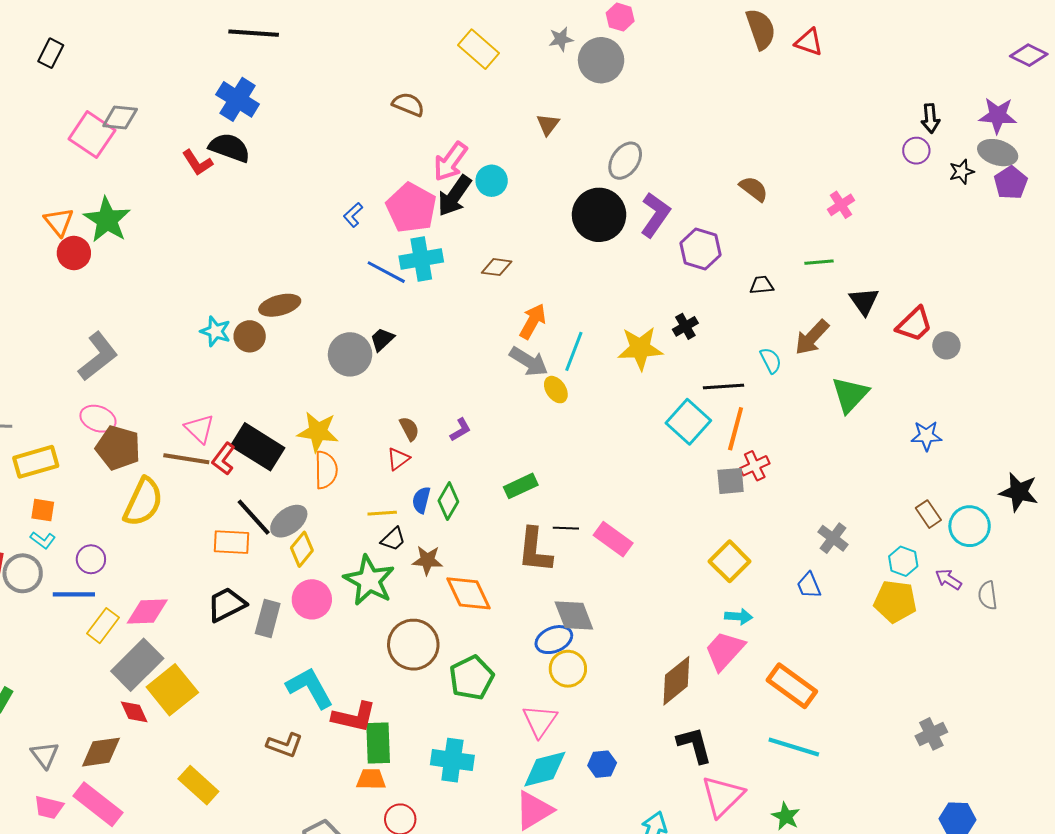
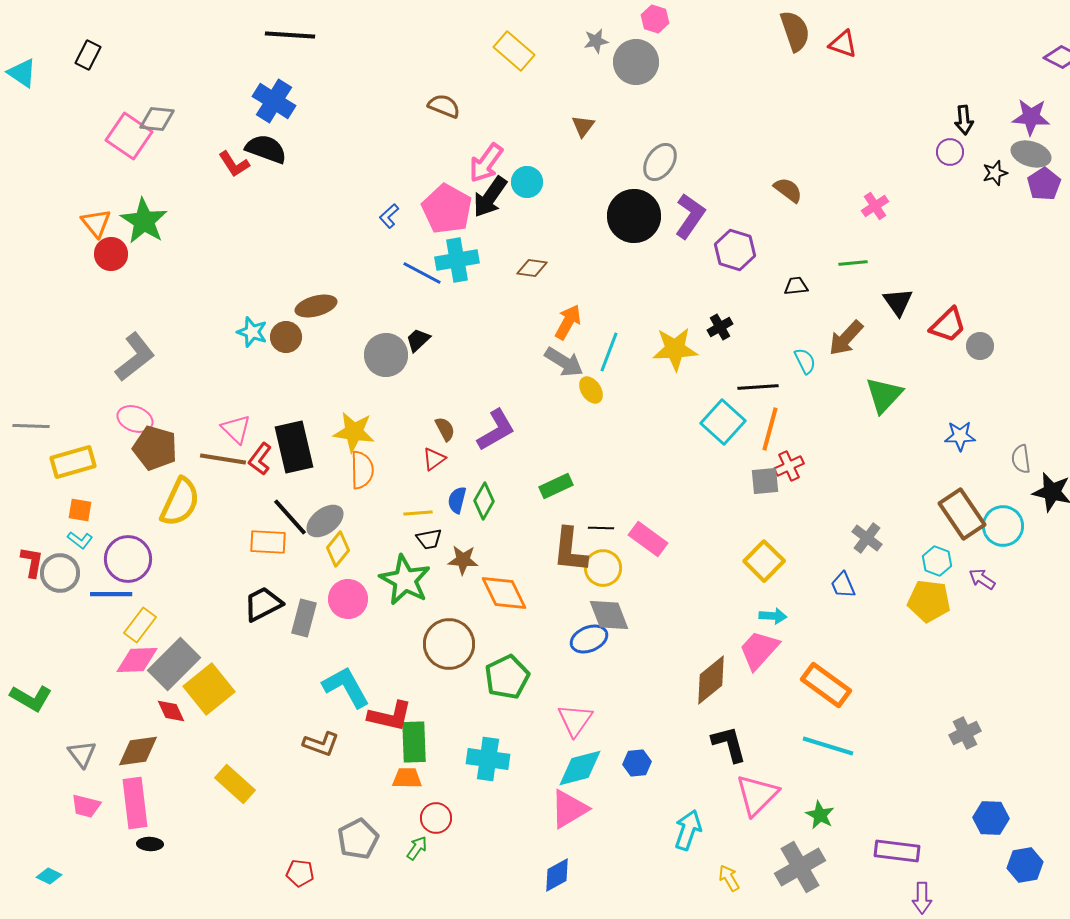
purple L-shape: (460, 430) -> (496, 430), size x1.8
black rectangle: (258, 447) -> (294, 447), turned 45
brown rectangle: (928, 514) -> (962, 514), size x1.8
black trapezoid: (393, 539) -> (429, 539), turned 32
purple circle: (91, 559) -> (128, 559), size x1.6
gray semicircle: (988, 595) -> (1021, 459), moved
pink diamond: (147, 611) -> (137, 660), moved
yellow circle: (568, 669) -> (603, 568), moved
pink rectangle: (98, 804) -> (135, 803), turned 45

